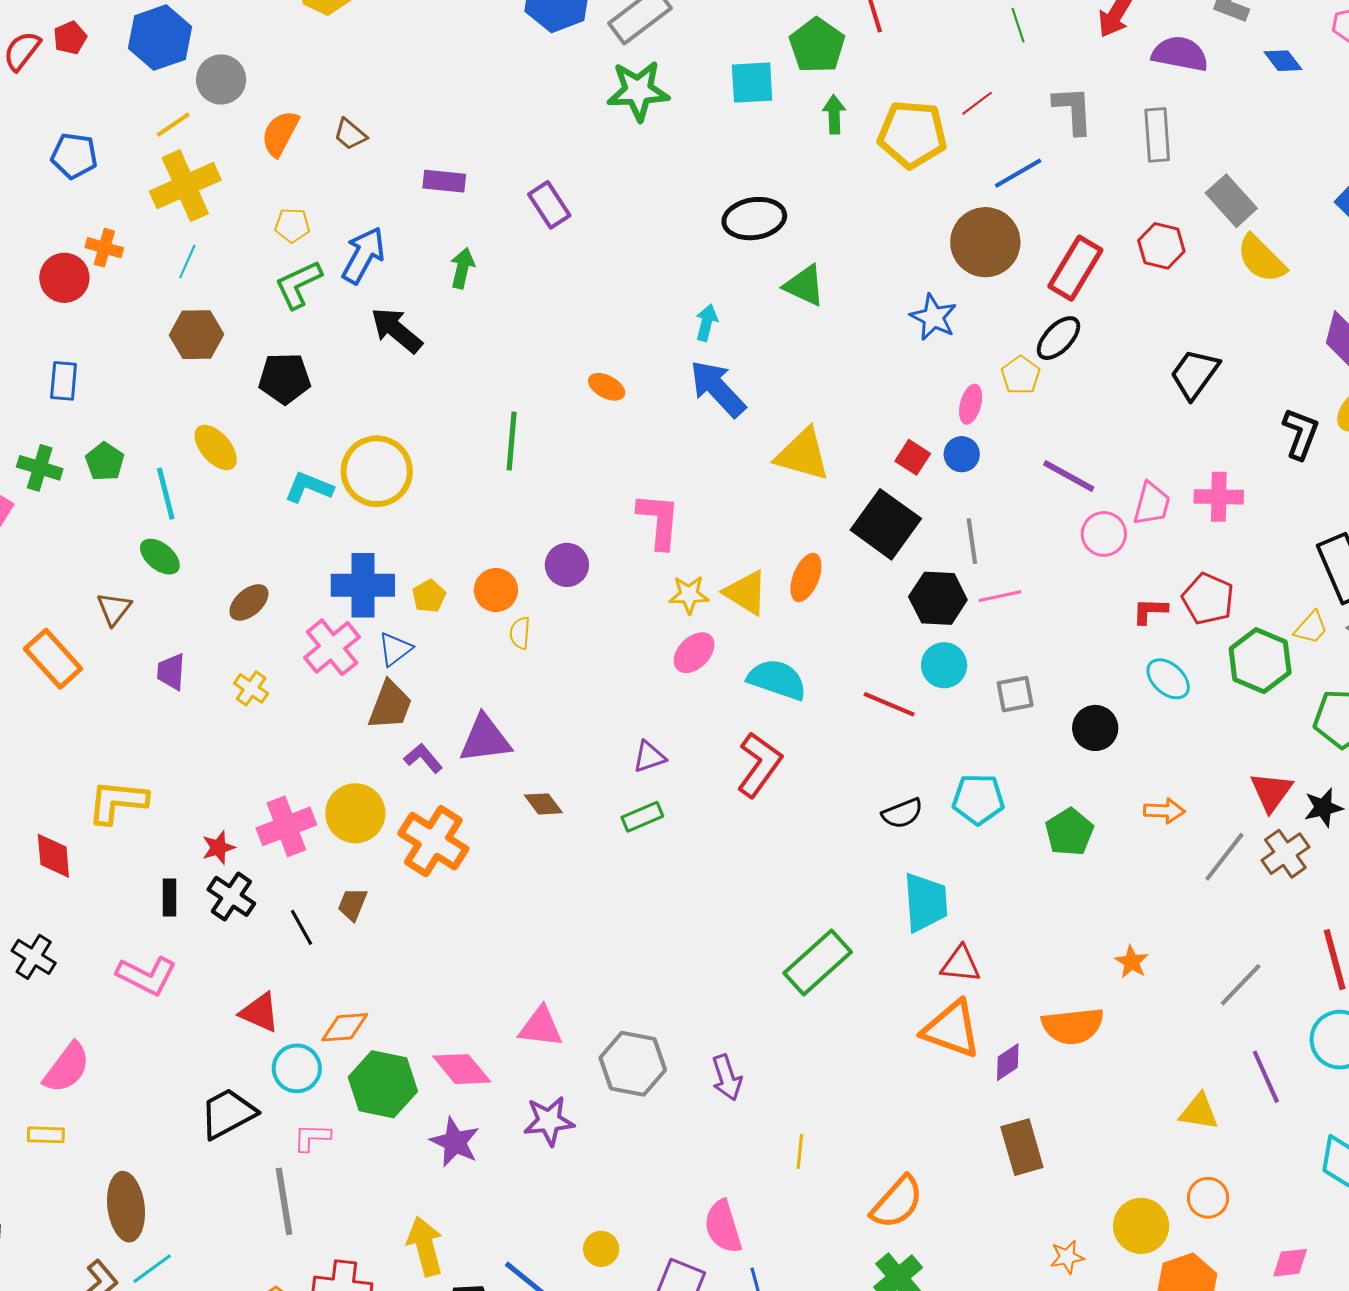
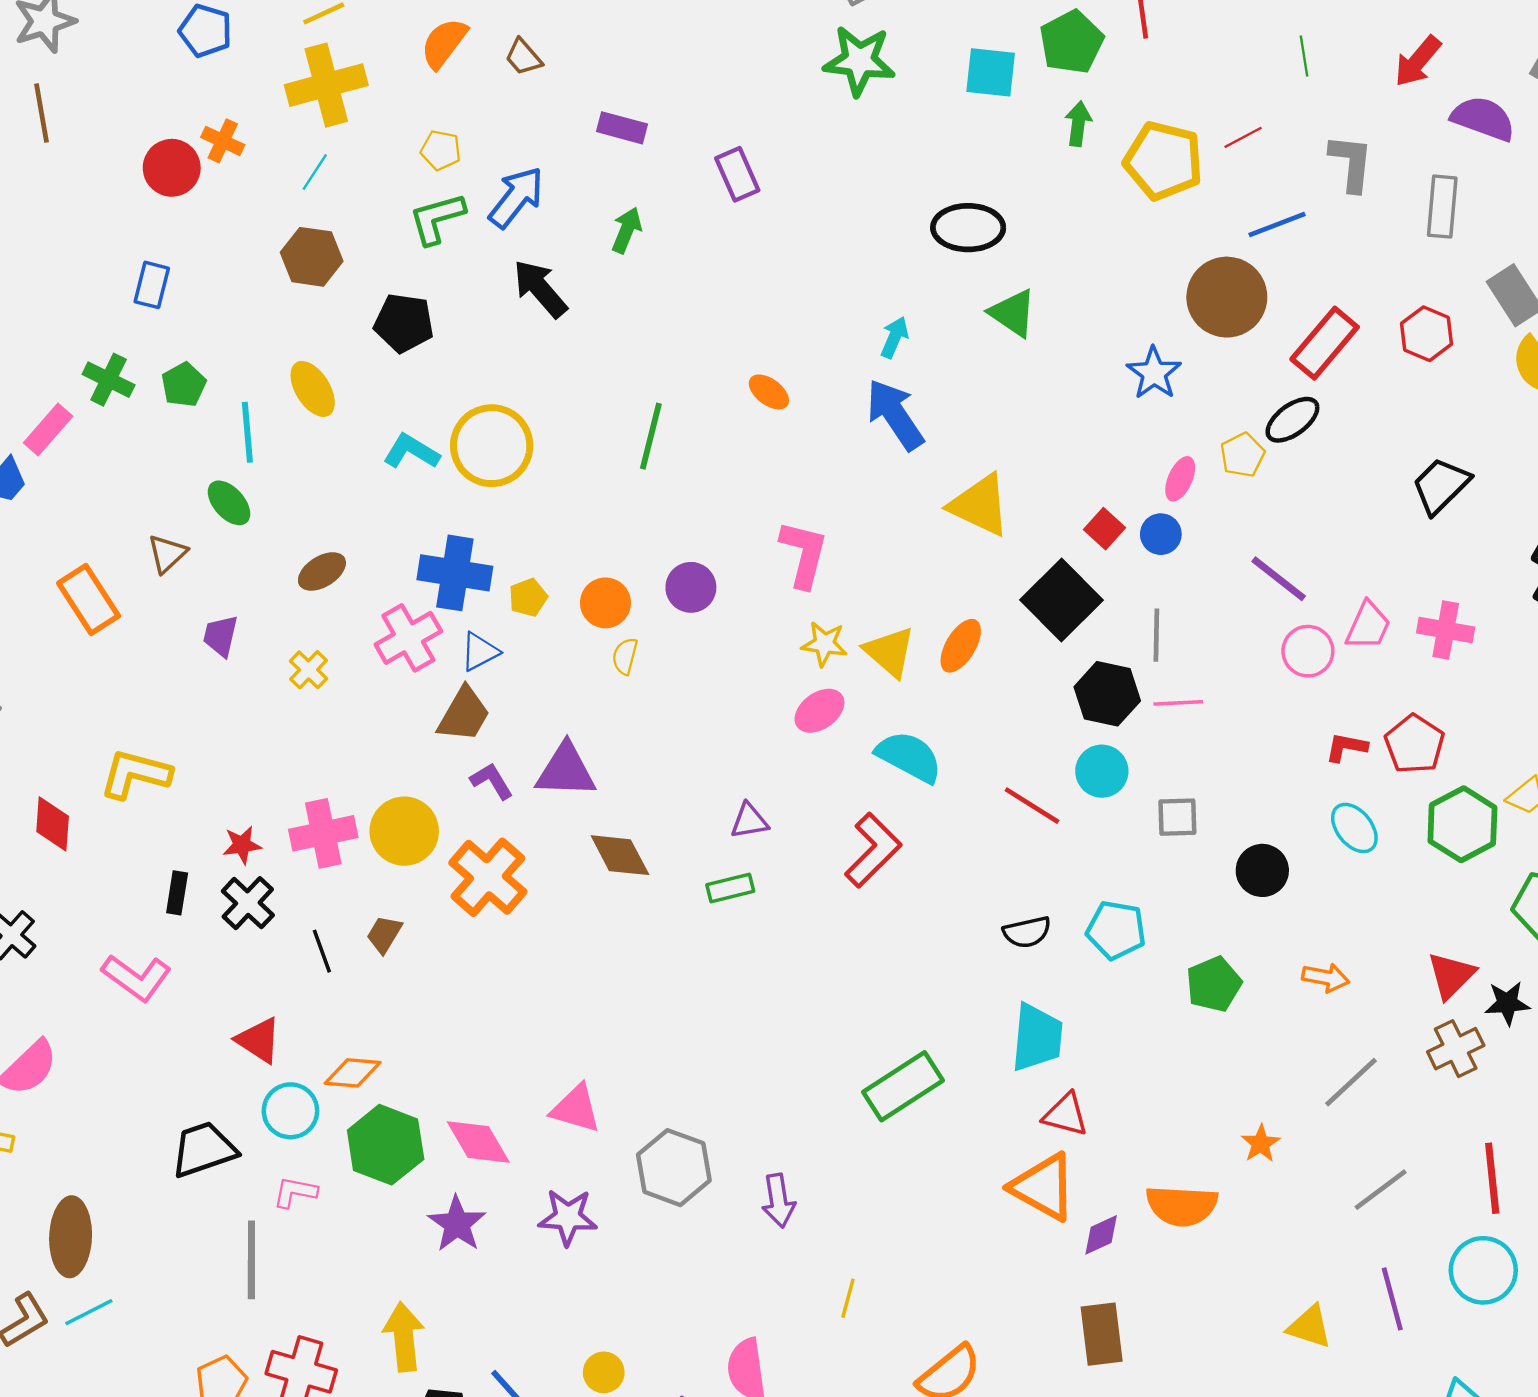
brown diamond: (543, 804) -> (620, 855), size x1.4
gray line: (1224, 857) -> (1351, 1082), moved

